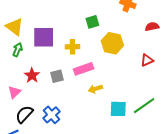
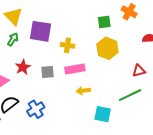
green square: (92, 22) -> (104, 22), moved
green line: (144, 106) -> (130, 95), moved

